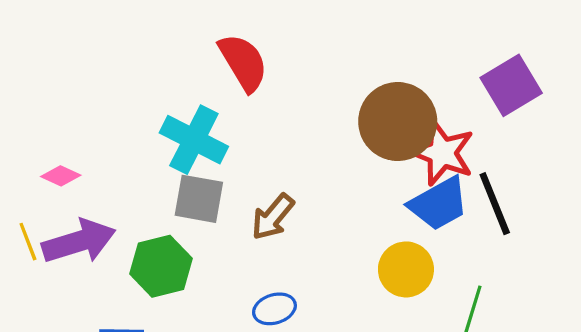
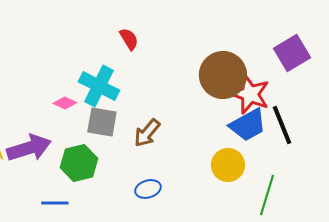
red semicircle: (243, 62) -> (129, 39), size x0.6
pink diamond: (61, 176) -> (65, 103), moved

